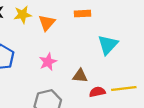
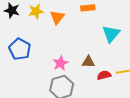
pink star: (48, 62) -> (60, 63), moved

